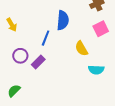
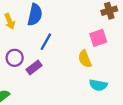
blue semicircle: (63, 20) -> (35, 15), moved
pink square: (101, 29) -> (98, 38), moved

